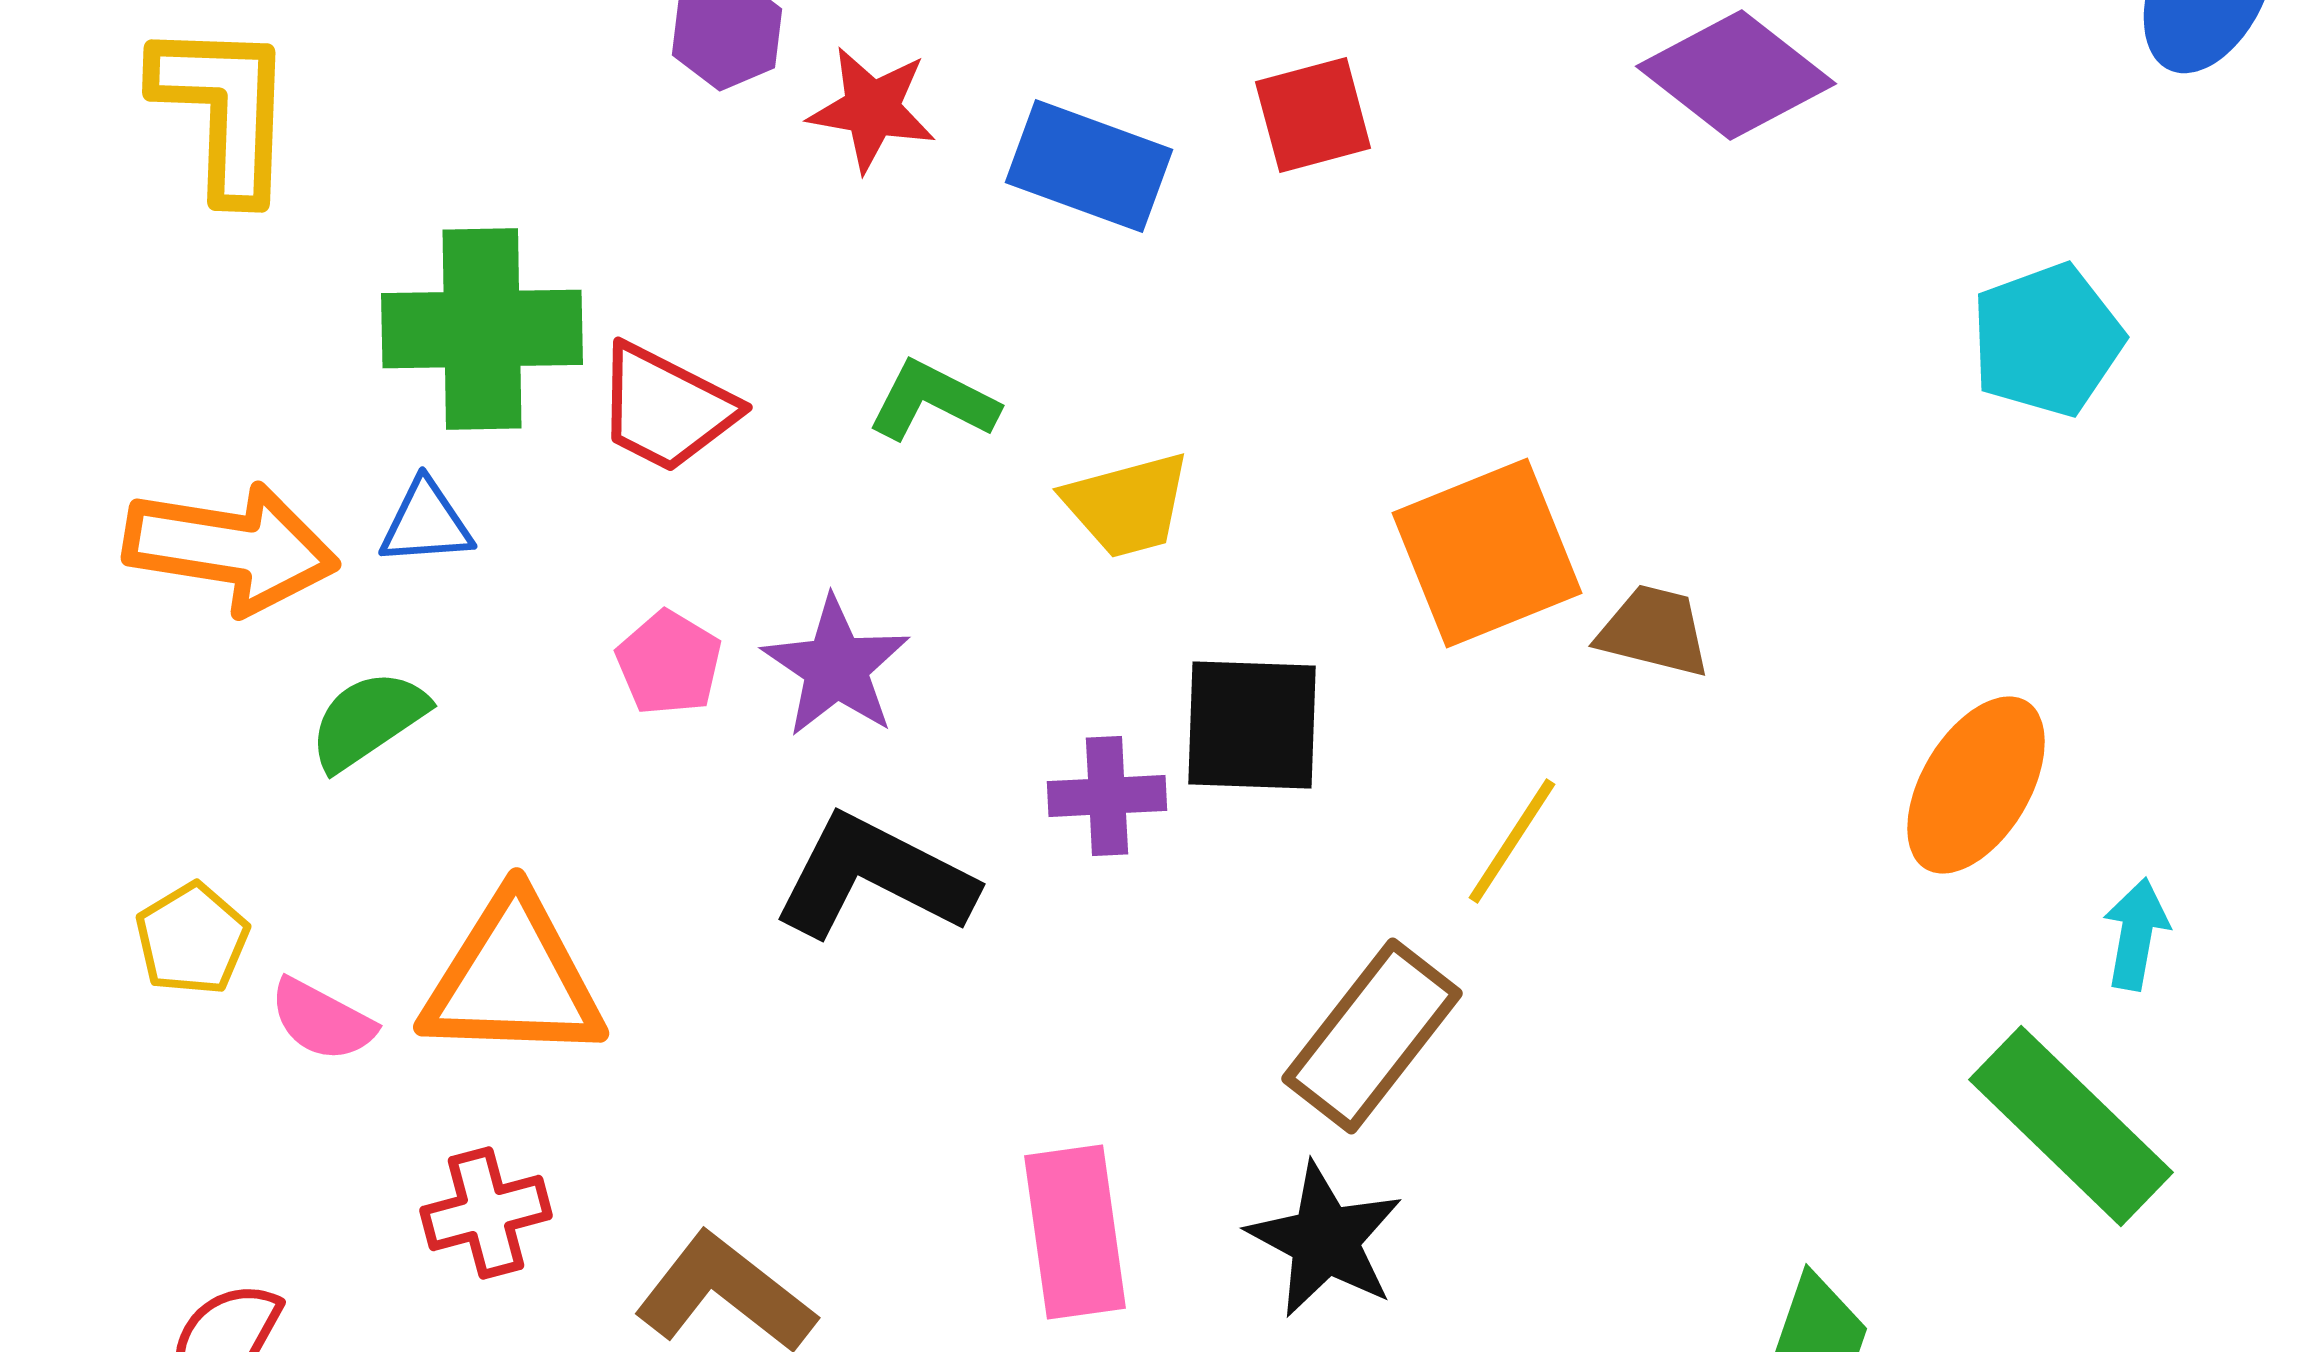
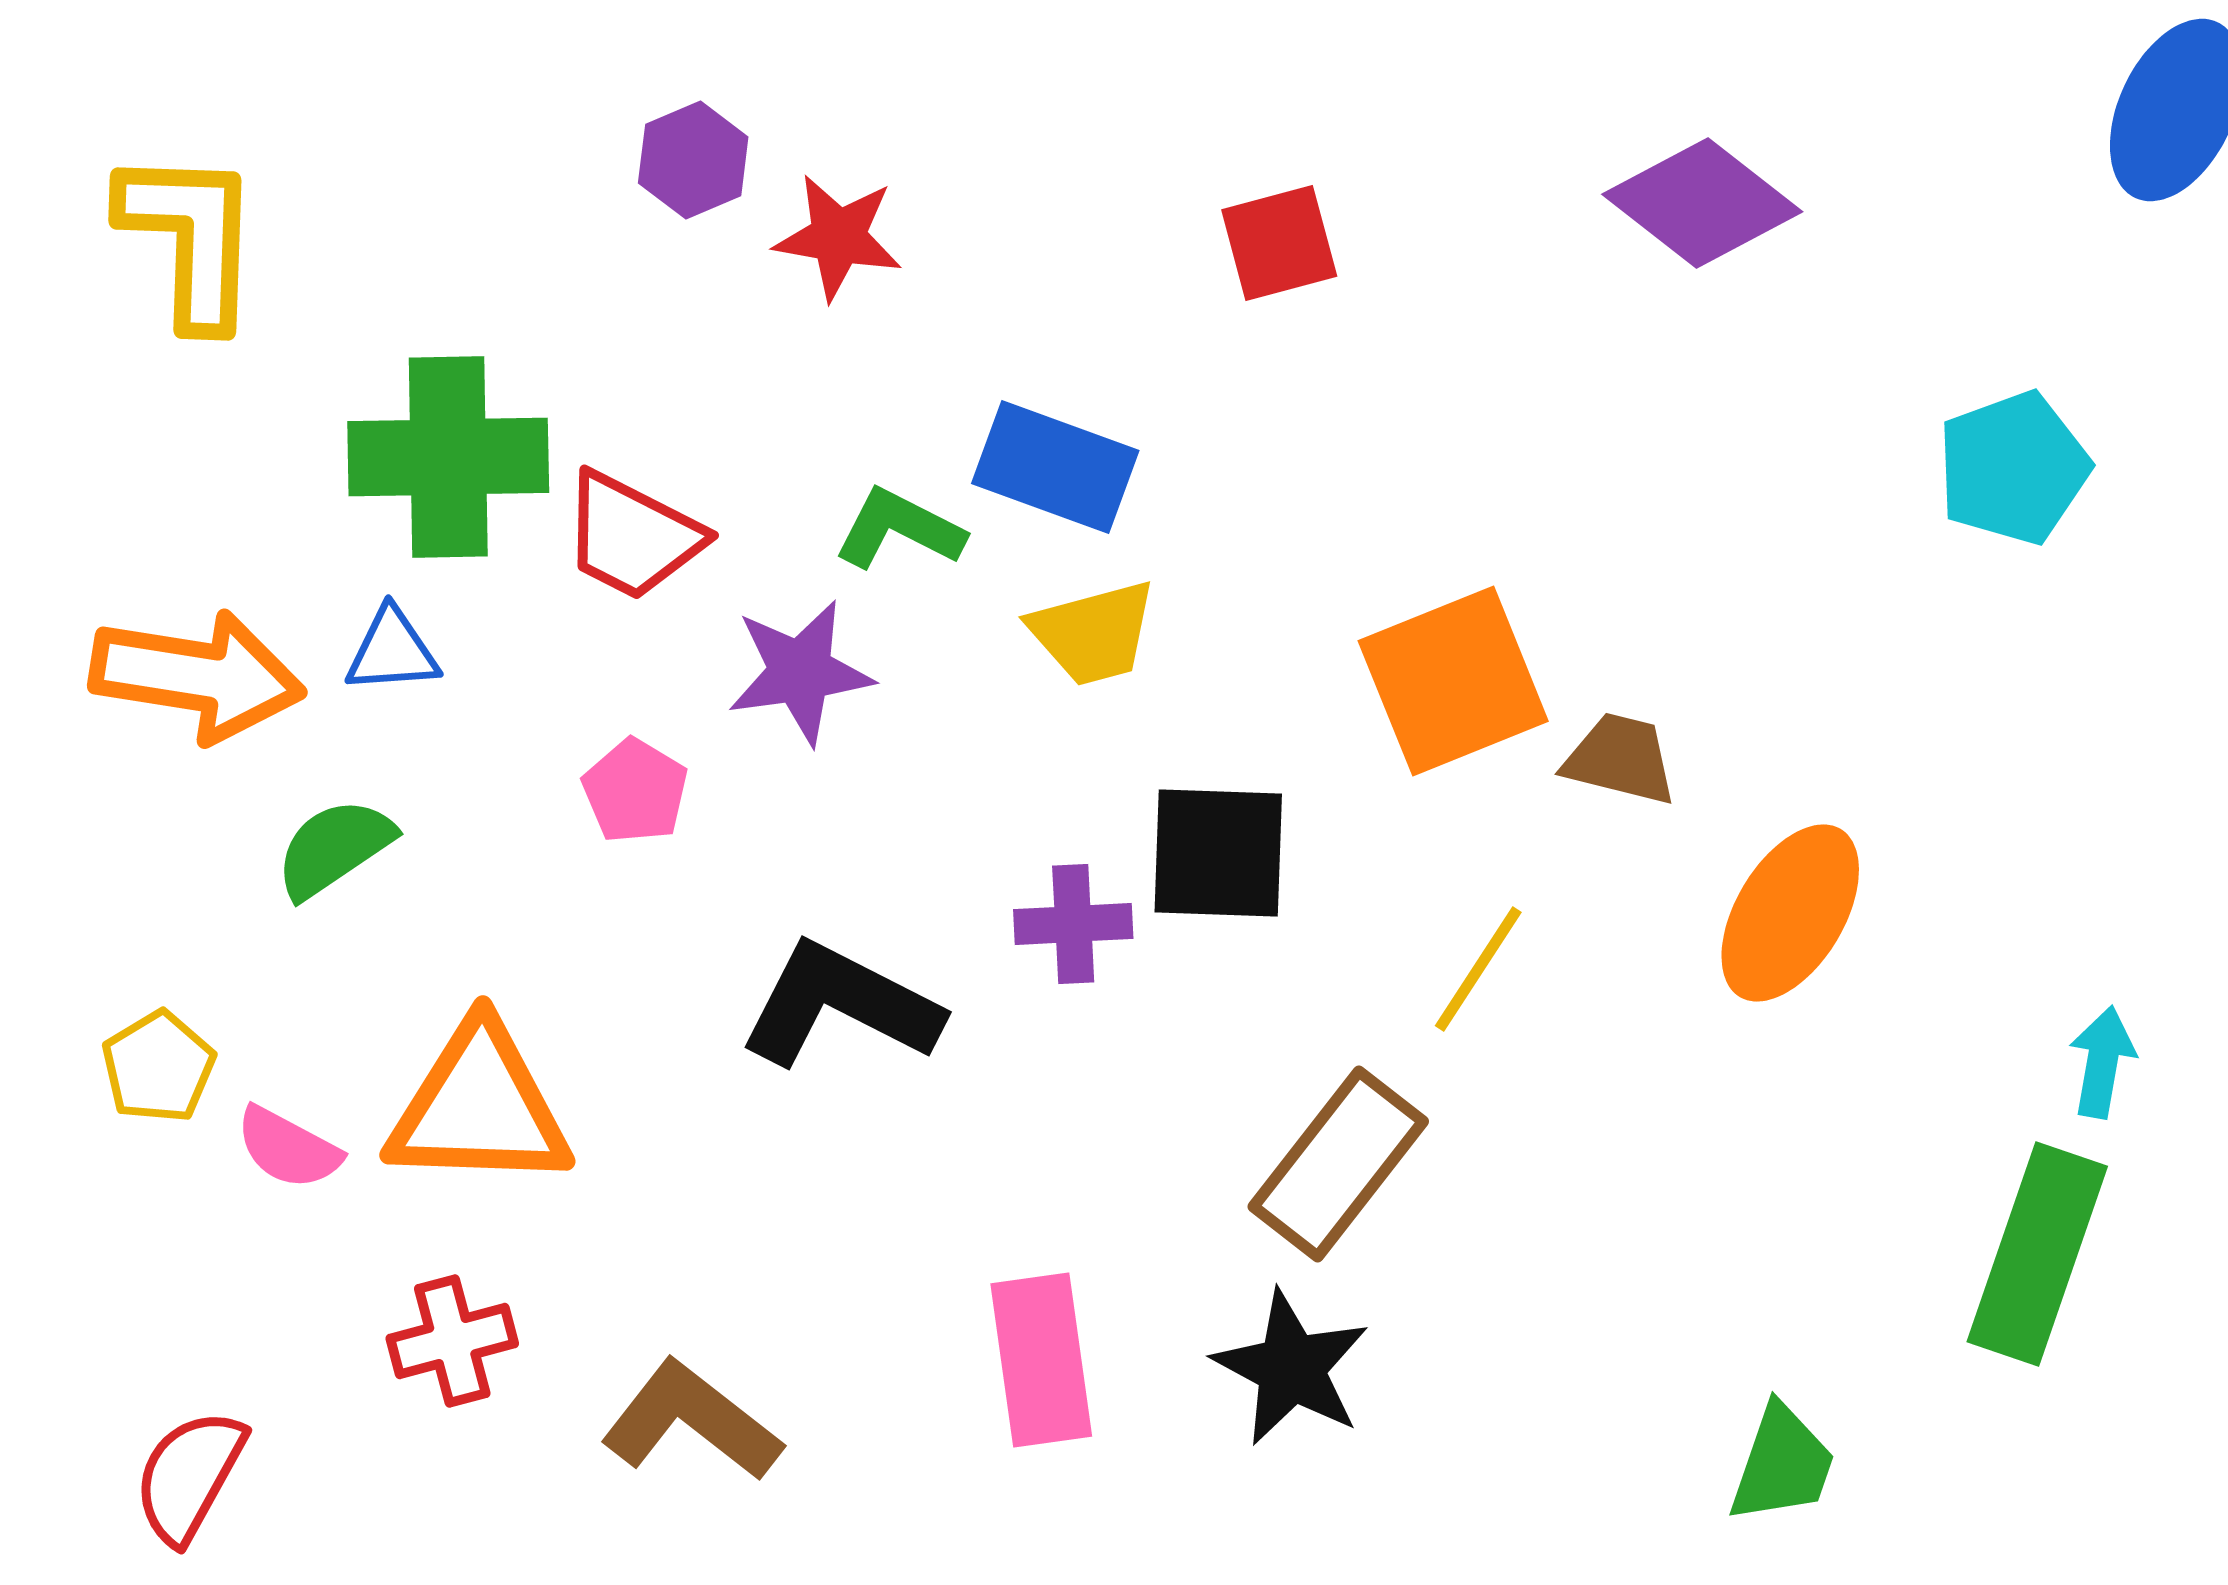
blue rectangle: (1089, 166) -> (1055, 467), moved
purple star: (836, 667) -> (800, 672), moved, turned 30
orange ellipse: (1976, 785) -> (1790, 913), moved
green rectangle: (2071, 1126) -> (2037, 1254), turned 65

